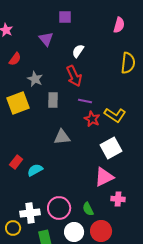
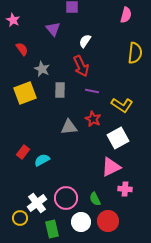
red semicircle: (15, 59) -> (22, 49), turned -72
red star: (92, 119) -> (93, 119), moved
white cross: (30, 213) -> (37, 203), turned -30

